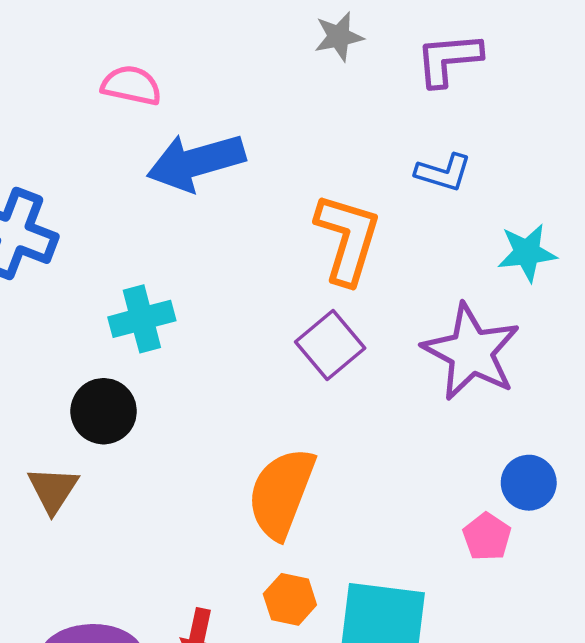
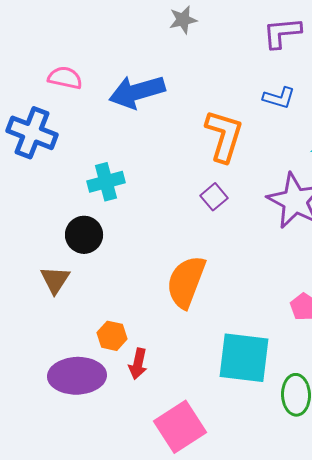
gray star: (339, 37) -> (183, 20), moved
pink semicircle: (131, 85) -> (65, 78), moved
purple square: (330, 345) -> (214, 197), size x0.7
orange hexagon: (290, 599) -> (112, 336), moved

